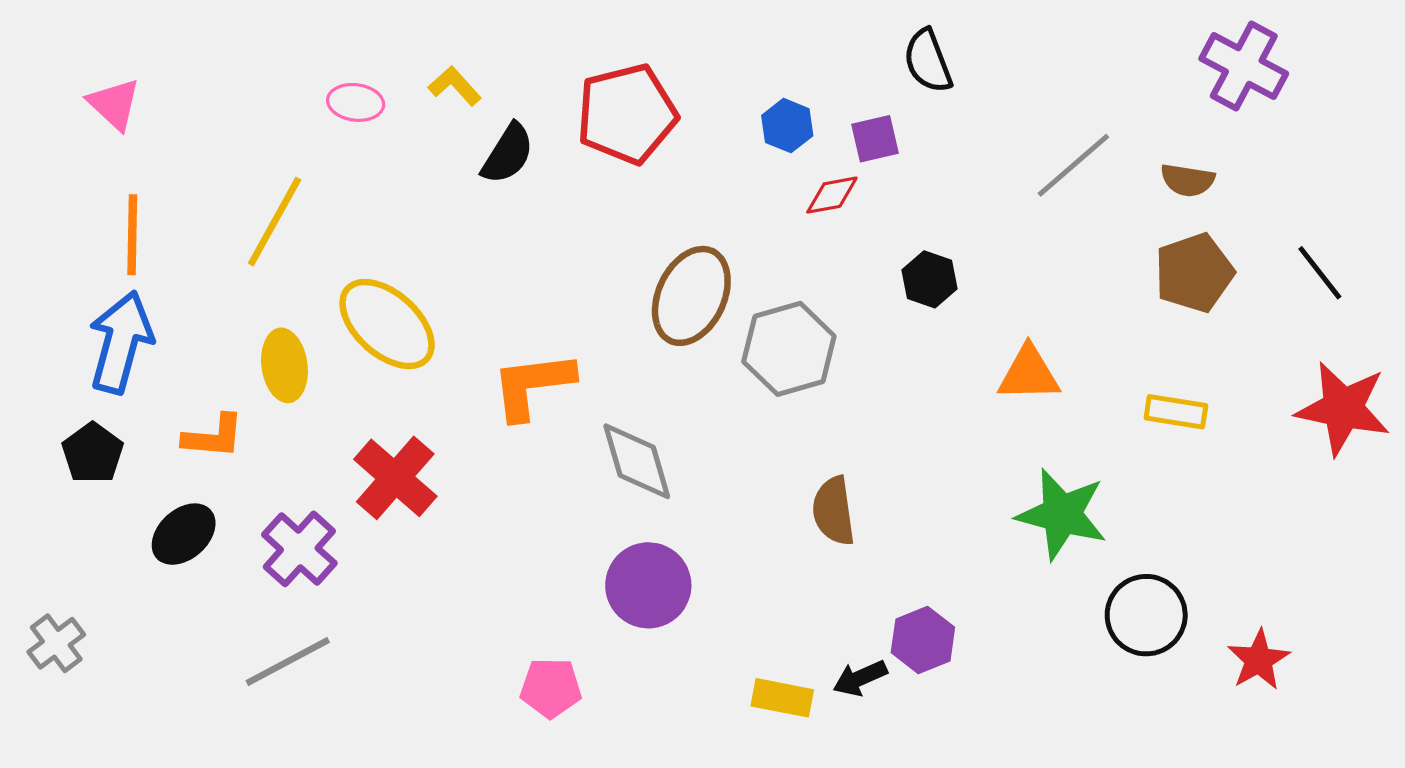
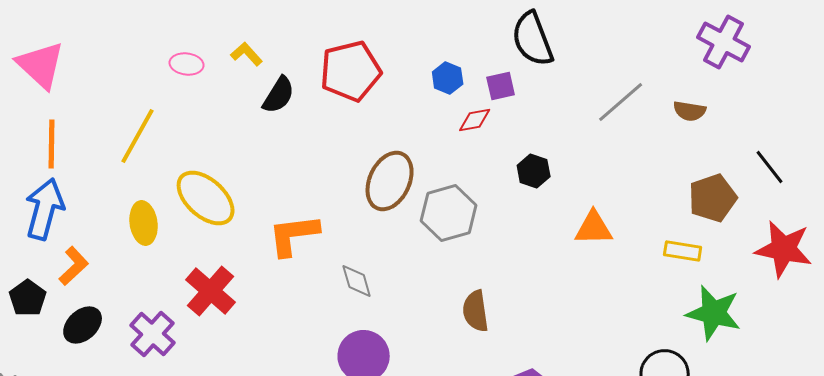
black semicircle: (928, 61) -> (533, 39), size x1.4
pink triangle: (114, 104) -> (41, 65), size x1.5
brown pentagon: (1194, 273) -> (713, 198), moved
orange L-shape: (213, 437) -> (74, 266), moved, turned -48
black pentagon: (93, 453) -> (28, 298), moved
gray diamond: (637, 461) -> (357, 281), size x0.7
green star: (1062, 514) -> (714, 313), moved

